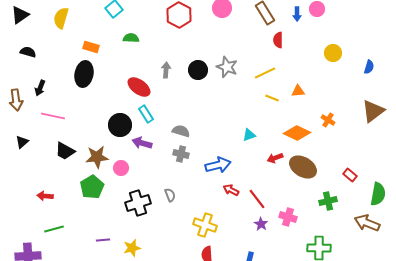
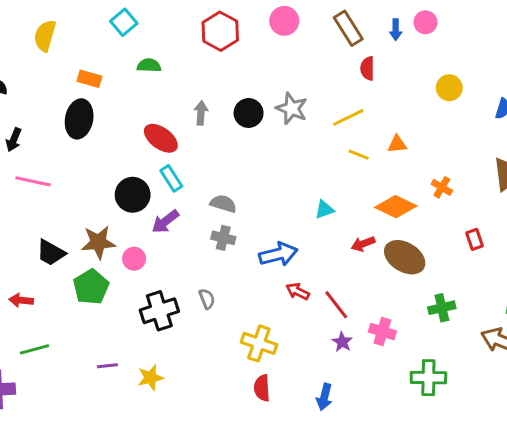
purple arrow: (142, 143) -> (165, 222), turned -54
black trapezoid: (65, 151) -> (51, 253), moved
red rectangle: (350, 175) -> (475, 239), moved, turned 32

